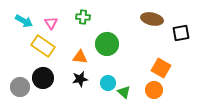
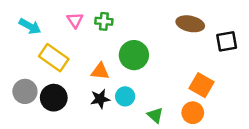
pink triangle: (51, 23) -> (75, 20), moved
cyan circle: (108, 83) -> (125, 96), moved
gray circle: (20, 87) -> (25, 91), moved

